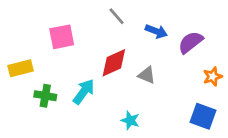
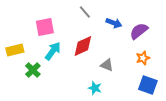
gray triangle: (147, 75) -> (107, 65), moved
orange star: (213, 77) -> (143, 58), moved
cyan arrow: (84, 92) -> (53, 51), moved
green cross: (45, 96) -> (33, 70), turned 35

